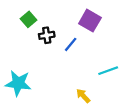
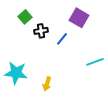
yellow arrow: (83, 96) -> (47, 84), moved, turned -120

